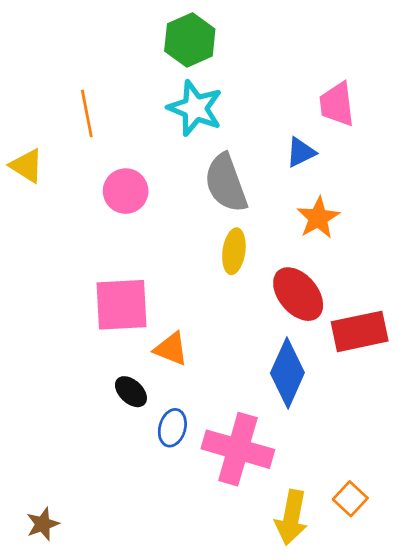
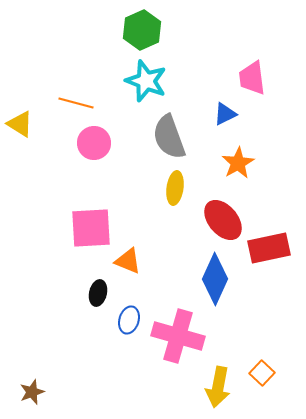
orange line: (87, 114) -> (76, 103), moved, turned -64
black ellipse: (131, 392) -> (98, 293), turned 60

